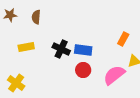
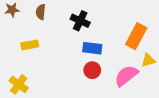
orange rectangle: (123, 39) -> (136, 36), size x1.6
black cross: (61, 49) -> (80, 21), moved

